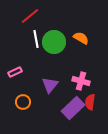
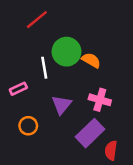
orange semicircle: (81, 38) -> (91, 60), moved
white line: (36, 39) -> (44, 68), moved
red semicircle: (90, 102) -> (111, 150), moved

